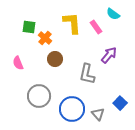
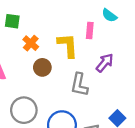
yellow L-shape: (72, 23) -> (68, 45), moved
green square: (29, 27) -> (12, 21), moved
pink rectangle: (96, 27) -> (90, 30), turned 40

